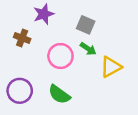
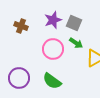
purple star: (44, 14) -> (53, 20), moved
brown cross: (22, 38) -> (21, 26), moved

